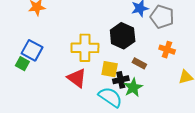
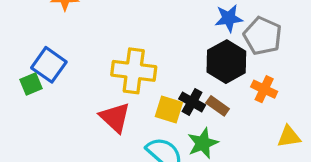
black hexagon: (123, 36) -> (226, 62), moved
green square: (22, 64) -> (31, 84), turned 32
black cross: (121, 80) -> (192, 102), moved, turned 35

